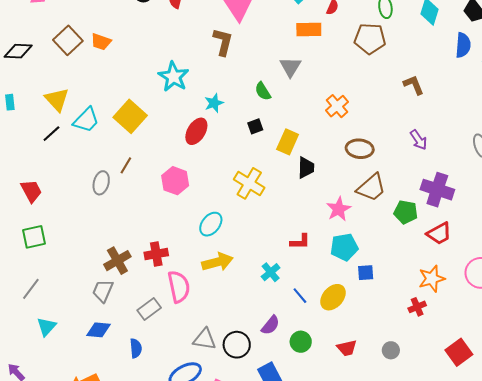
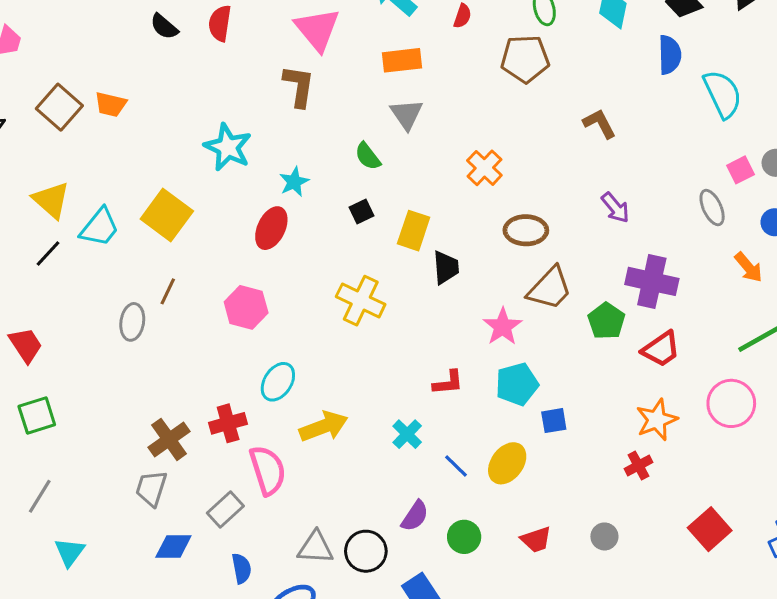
orange rectangle: (309, 30) -> (402, 60), moved
green pentagon: (406, 212) -> (606, 321), turned 30
cyan ellipse: (211, 224) -> (278, 382), moved
blue diamond: (98, 330) -> (173, 547), moved
blue semicircle: (136, 348) -> (241, 568), moved

